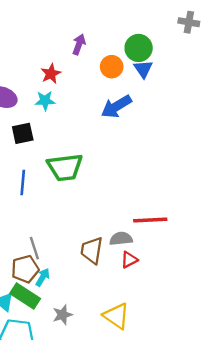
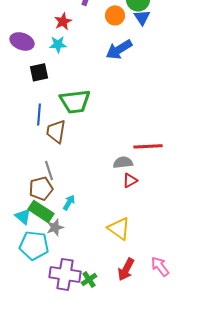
brown trapezoid: (92, 250) -> (56, 131), moved
cyan arrow: (43, 277) -> (69, 202), moved
gray star: (63, 315) -> (55, 227), moved

